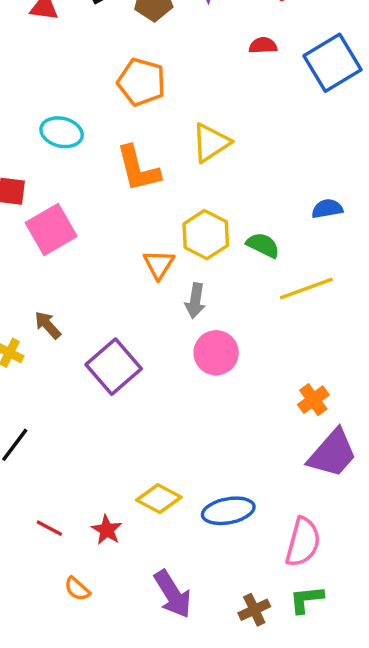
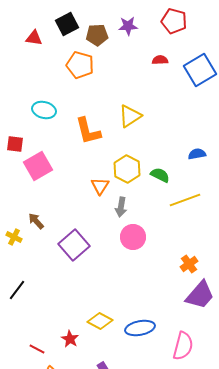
orange pentagon: (141, 82) -> (80, 65), moved
red line: (49, 528) -> (37, 349), moved

